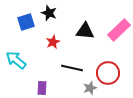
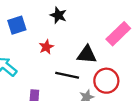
black star: (49, 13) -> (58, 15), moved
black triangle: (85, 31) -> (87, 55), moved

